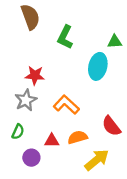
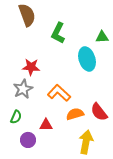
cyan ellipse: (98, 66) -> (87, 59), turned -30
orange semicircle: (78, 137) -> (75, 114), moved
yellow arrow: (97, 160) -> (86, 142), turned -40

